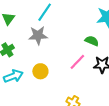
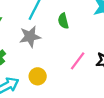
green semicircle: (92, 41) -> (63, 21), moved, turned -120

